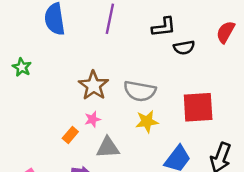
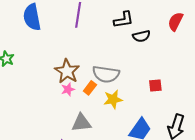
red square: (198, 107) -> (155, 86), size x0.5
pink star: (93, 119) -> (68, 89), moved
orange rectangle: (70, 135) -> (90, 88), moved

